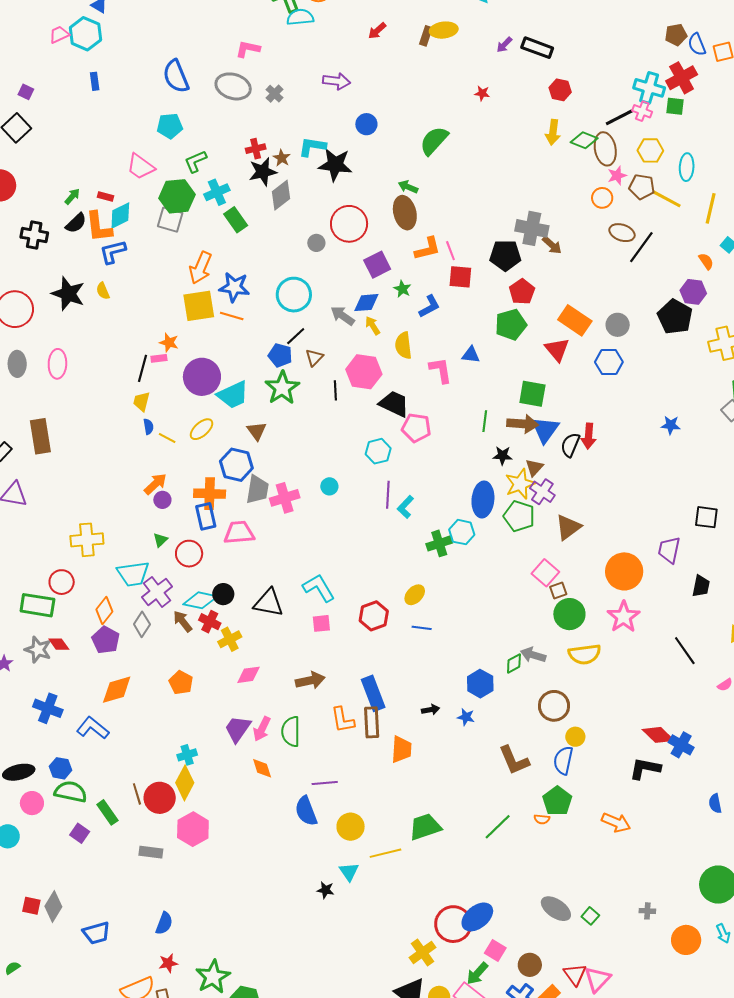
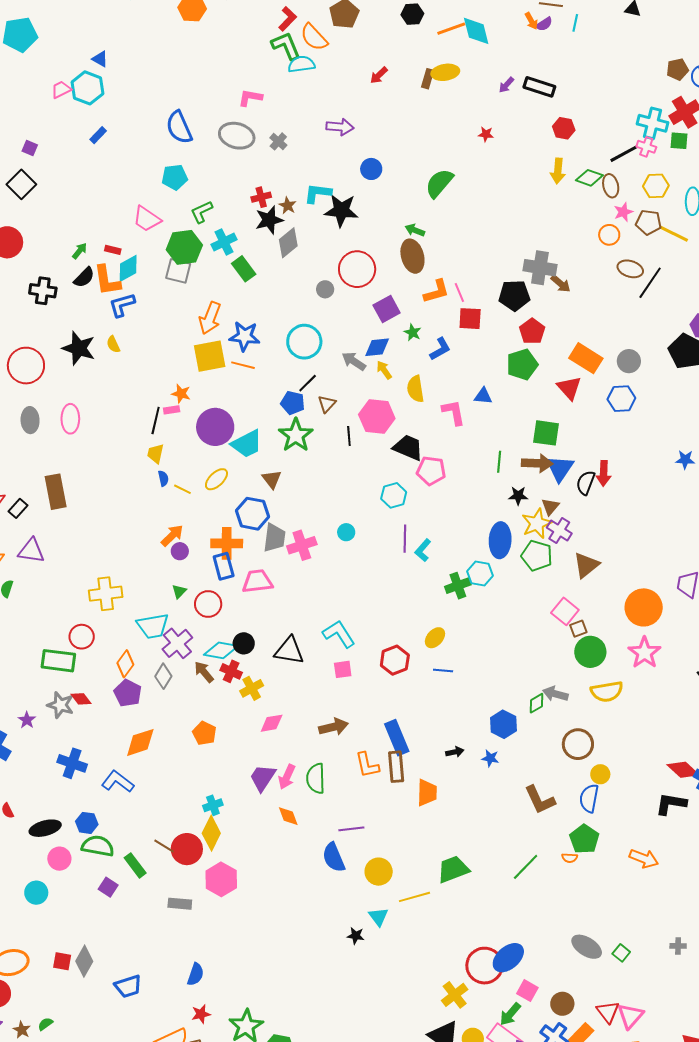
blue rectangle: (95, 81) -> (98, 135), turned 54
brown ellipse: (605, 149) -> (611, 186), size x0.7
brown line: (137, 794) -> (164, 846), turned -40

